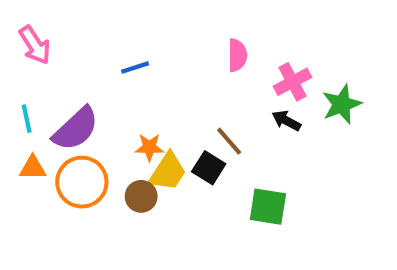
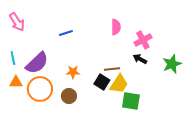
green star: (342, 104) -> (172, 64), moved
brown line: (229, 141) -> (112, 69), turned -56
yellow trapezoid: (168, 172) -> (119, 84), moved

